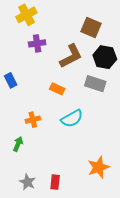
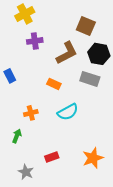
red rectangle: (55, 182) -> (52, 157), moved, turned 64

